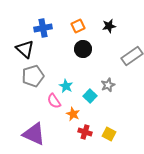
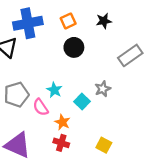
blue cross: (43, 28) -> (28, 23), size x1.4
gray pentagon: (33, 76) -> (16, 95), moved
red cross: (85, 132) -> (61, 143), moved

